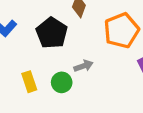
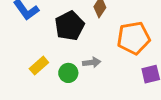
yellow rectangle: (29, 82) -> (39, 66), turned 54

